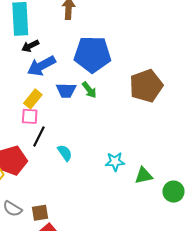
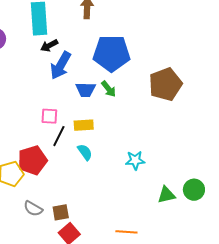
blue arrow: (41, 66) -> (61, 65), turned -32
yellow rectangle: (33, 99) -> (84, 125), moved, turned 48
green triangle: (144, 176) -> (166, 195), moved

